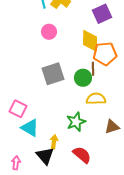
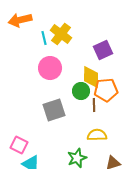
pink circle: (49, 32) -> (50, 68), size x1.5
green circle: (83, 78) -> (81, 91), moved

